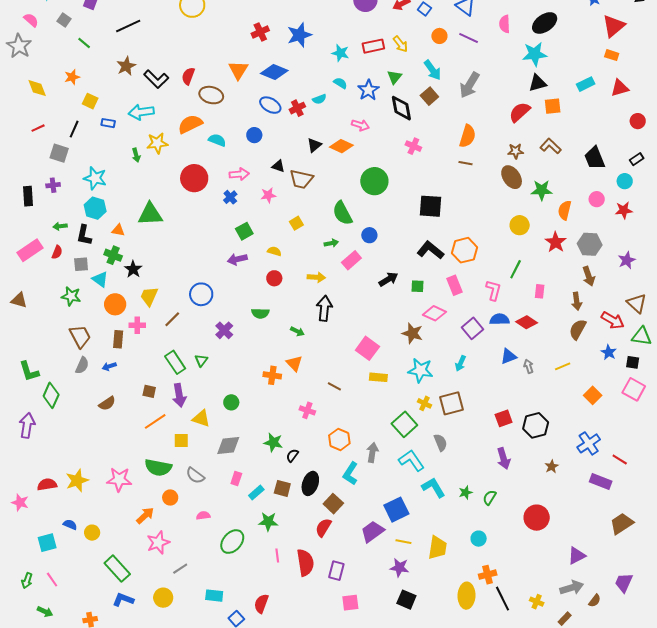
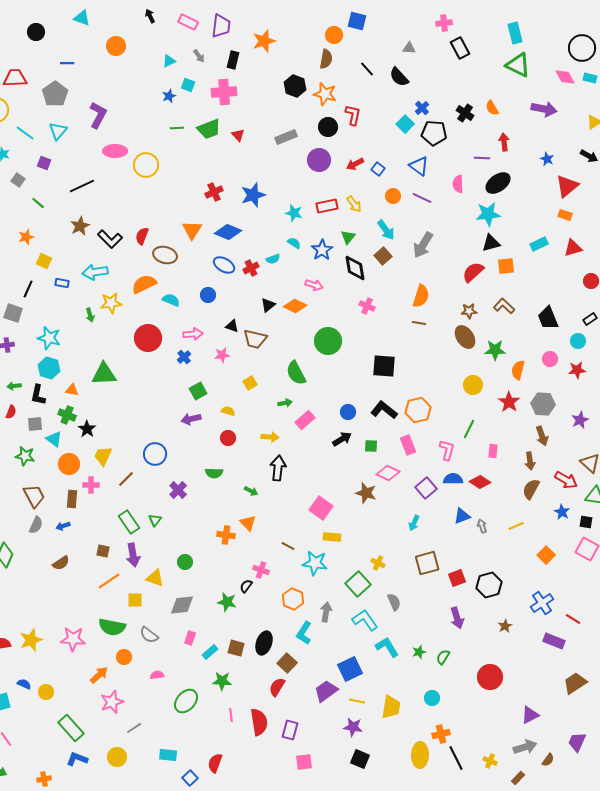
blue circle: (369, 235) -> (348, 412), moved
cyan star: (420, 370) -> (315, 563), moved
brown square: (451, 403) -> (427, 563), moved
black semicircle: (292, 455) -> (246, 586), moved

